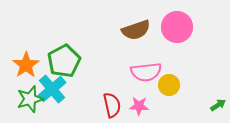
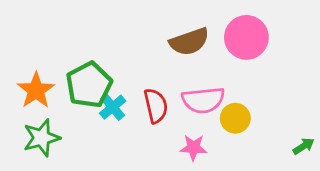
cyan cross: (52, 89) -> (113, 107), moved, size x0.7
red semicircle: (112, 105) -> (156, 106), moved

